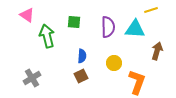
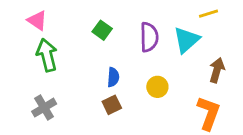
green square: (74, 22) -> (102, 30), turned 32
cyan triangle: (135, 29) -> (186, 40), turned -45
green arrow: (47, 36) -> (47, 55), moved
orange L-shape: (137, 82) -> (209, 113), moved

